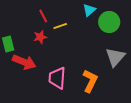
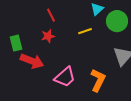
yellow line: (60, 26) -> (85, 31), moved
pink trapezoid: (57, 78) -> (65, 77), turned -135

